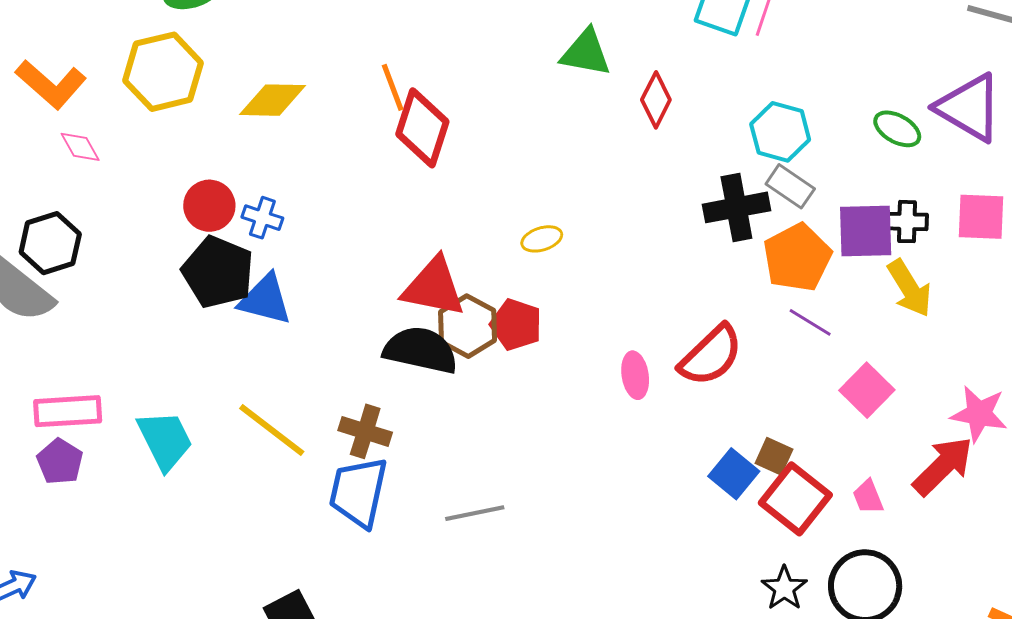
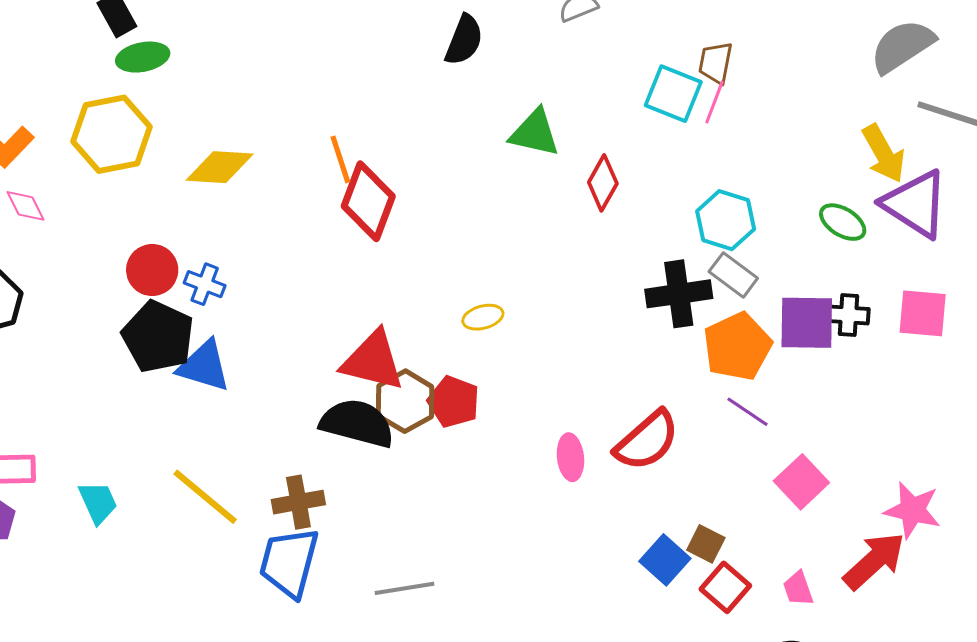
yellow arrow: (910, 288) -> (884, 154), moved
brown cross: (365, 431) -> (298, 502), turned -30
cyan trapezoid: (165, 440) -> (98, 502), size x0.7
red square: (795, 499) -> (725, 587), size x0.7

